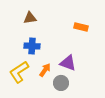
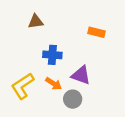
blue cross: (32, 46) -> (52, 55), moved
orange arrow: (45, 70) -> (54, 84), turned 88

